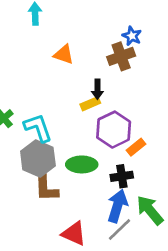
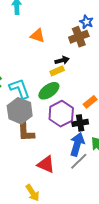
black arrow: (97, 89) -> (62, 60), turned -104
purple hexagon: (114, 130) -> (61, 114), moved
green ellipse: (82, 164) -> (49, 91), moved, turned -35

